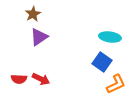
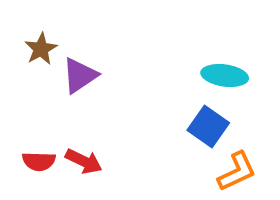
brown star: (33, 14) -> (41, 49), moved

